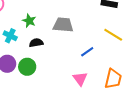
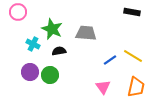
green star: (29, 21) -> (52, 29), size x1.5
yellow line: (113, 35) -> (133, 56), moved

